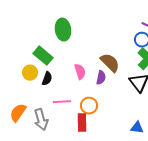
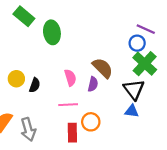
green rectangle: (43, 56) -> (24, 16), moved
pink line: (62, 102) -> (68, 105), moved
orange circle: (89, 106) -> (91, 122), moved
blue triangle: (137, 128) -> (132, 111), moved

